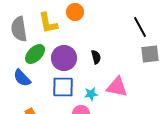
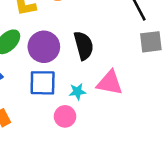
black semicircle: (96, 57) -> (84, 46), size x1.6

